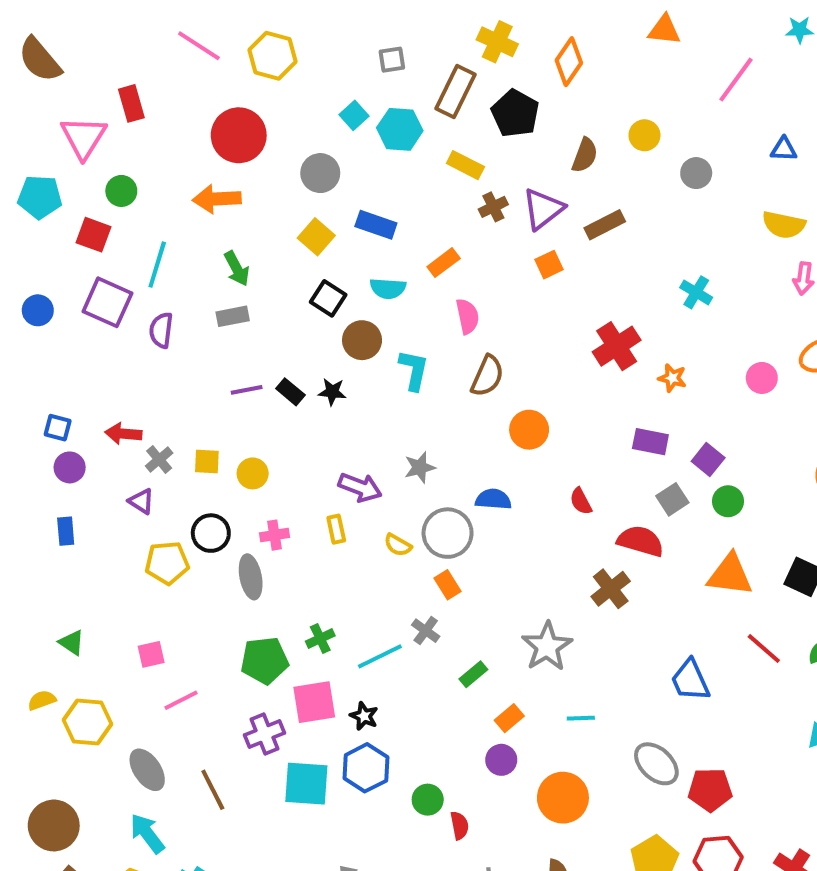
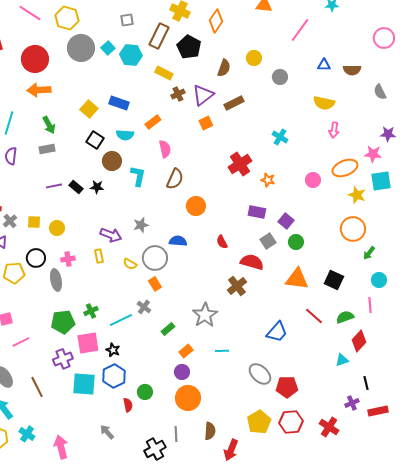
red circle: (239, 135) -> (35, 59), moved
gray circle: (320, 173) -> (81, 48), moved, size x1.4
blue trapezoid: (690, 680) -> (277, 332), turned -115
orange circle: (563, 798) -> (188, 398), moved
red semicircle: (459, 825) -> (128, 405), moved

